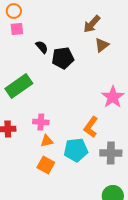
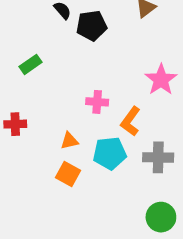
green rectangle: (19, 86) -> (31, 64), size x0.6
pink cross: (41, 122) -> (97, 102), moved

